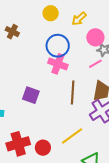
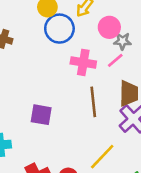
blue circle: (58, 46) -> (59, 29), moved
pink cross: (58, 64) -> (83, 62), moved

